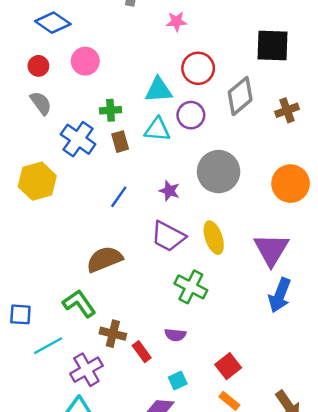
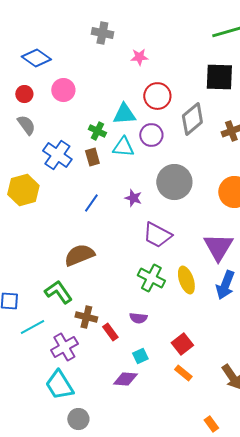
green cross: (110, 110) -> (97, 131), moved, turned 30
purple trapezoid: (168, 236) -> (157, 235), moved
yellow ellipse: (214, 238) -> (186, 280), moved

